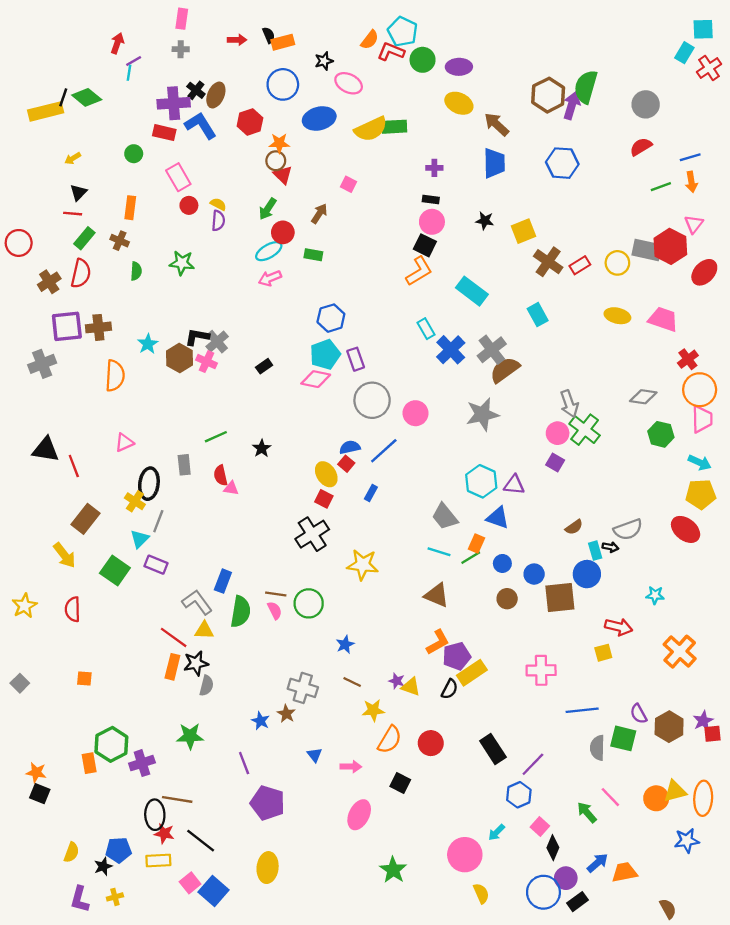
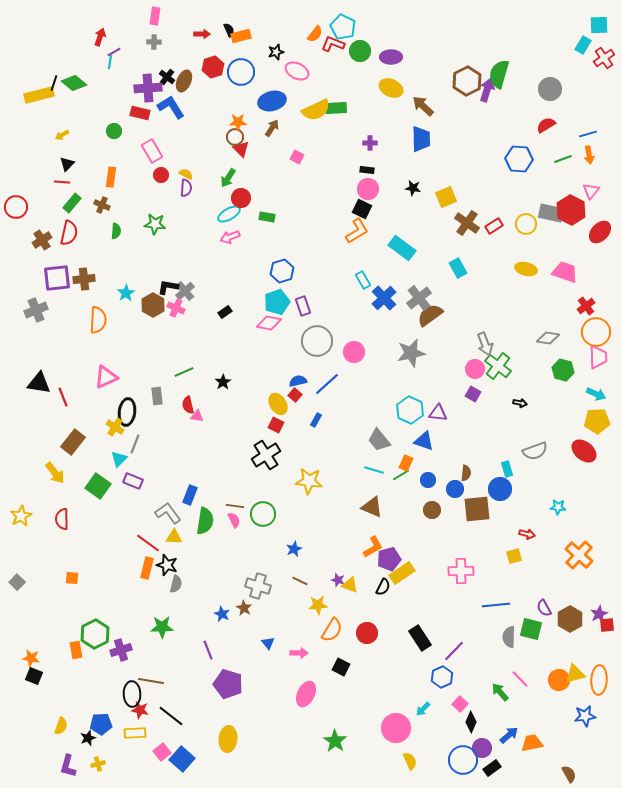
red hexagon: (250, 122) -> (213, 67), moved
blue hexagon: (562, 163) -> (519, 159), moved
brown arrow: (319, 214) -> (272, 128), moved
pink triangle: (124, 443) -> (106, 377), size x1.4
brown semicircle: (574, 527) -> (466, 473), moved, turned -49
black arrow: (610, 547) -> (520, 403), moved
red arrow: (619, 627) -> (527, 534), size x0.7
black star: (196, 663) -> (167, 565), turned 30

